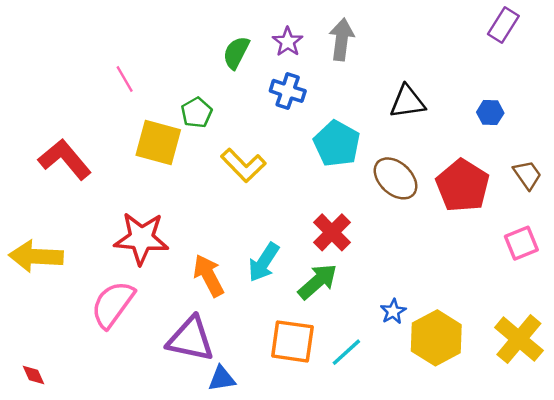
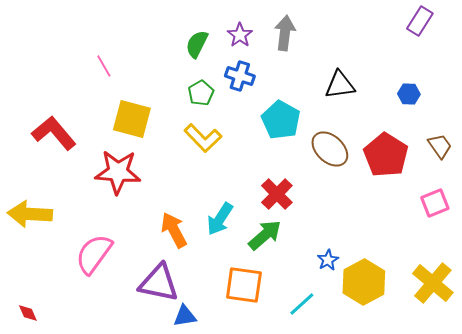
green pentagon: (197, 113) -> (201, 93), moved
red star: (141, 238) -> (118, 172), moved
cyan line: (346, 352) -> (302, 304), moved

